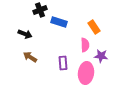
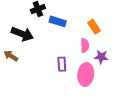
black arrow: (25, 34) -> (22, 34), size x1.5
brown arrow: (30, 57) -> (11, 56), moved

